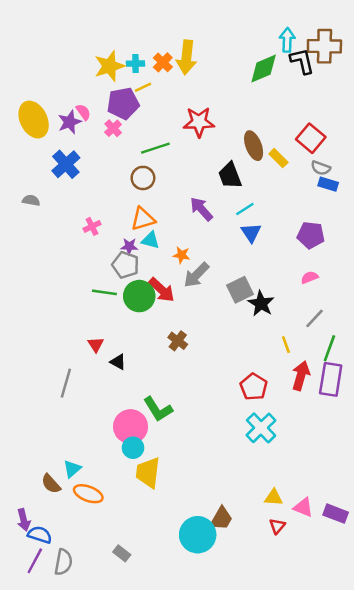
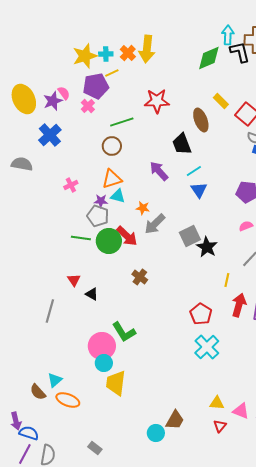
yellow rectangle: (278, 158) -> (221, 101), moved
gray semicircle: (31, 200) -> (22, 164), size x1.5
yellow line: (286, 345) -> (227, 280), turned 32
cyan circle: (198, 535) -> (156, 433), size x0.6

